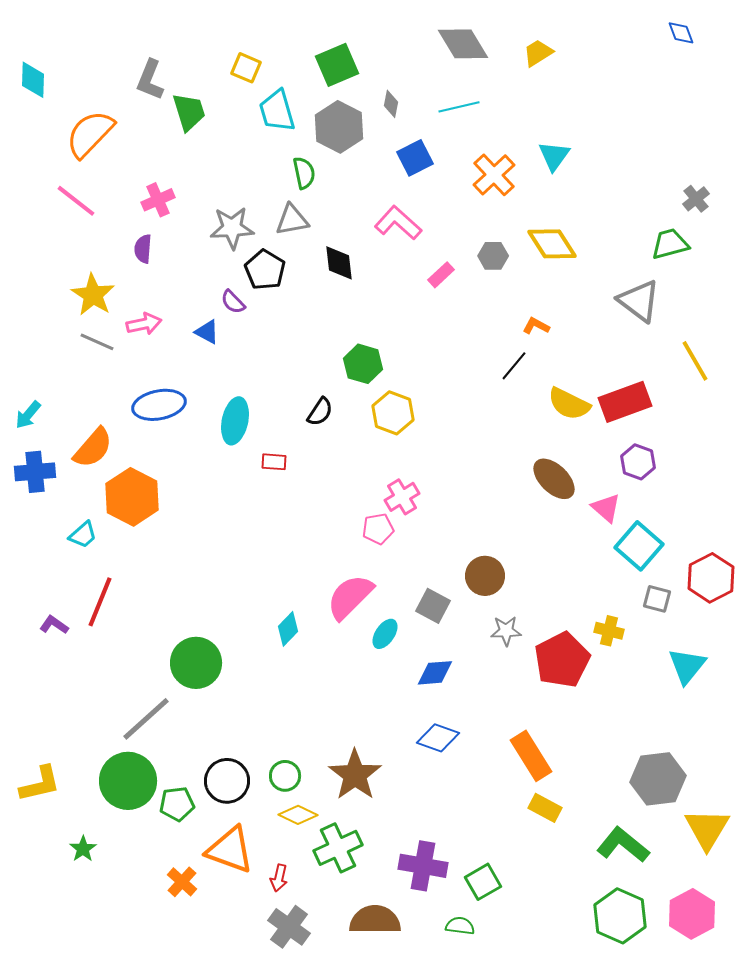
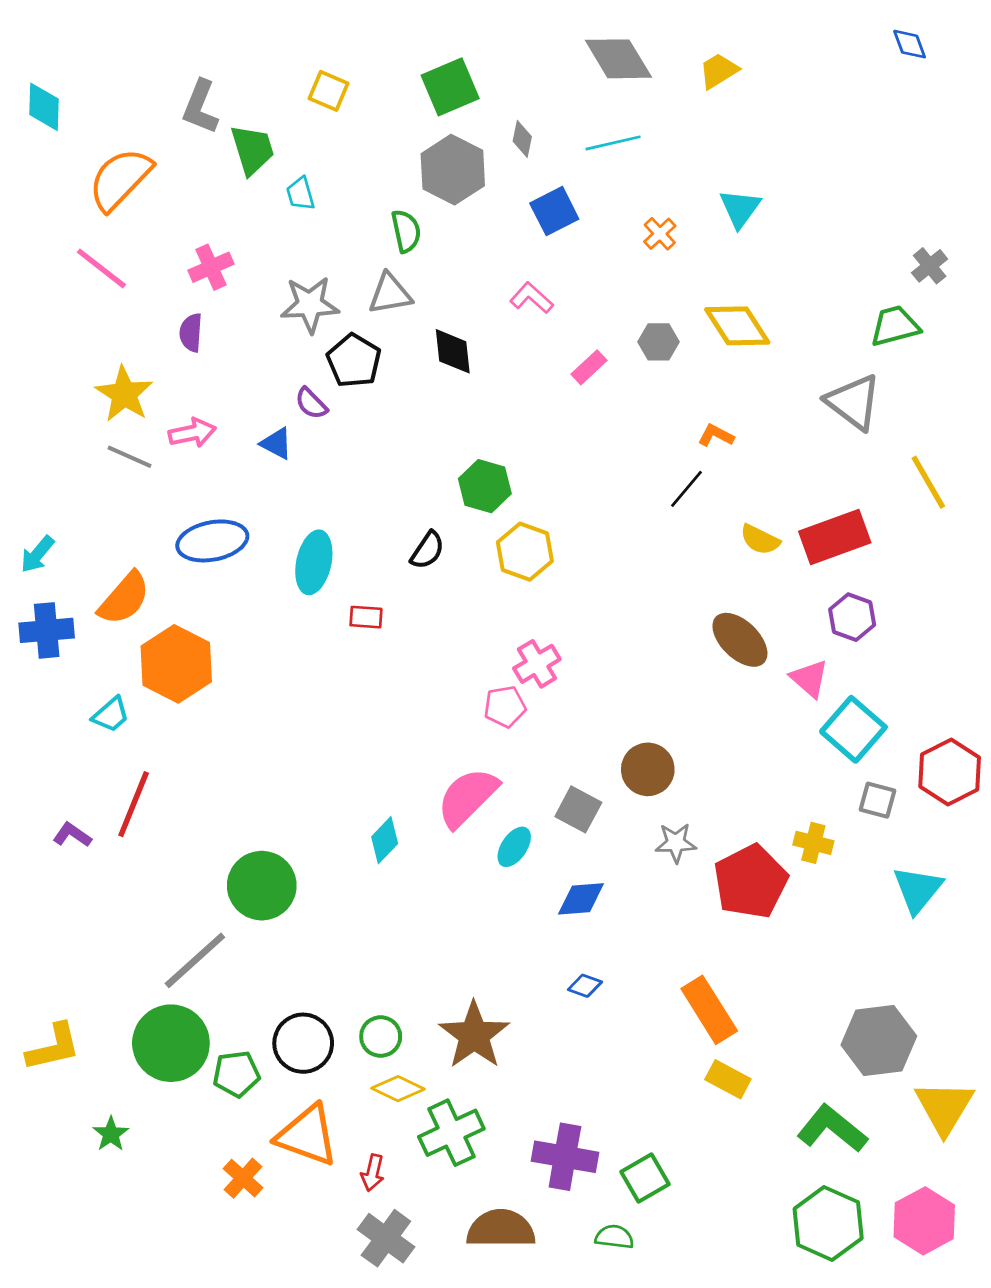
cyan trapezoid: (277, 111) -> (300, 194), moved, size x0.6
orange cross: (494, 175) -> (660, 234), size x0.6
pink L-shape: (398, 223) -> (532, 298), size x0.7
yellow semicircle: (569, 404) -> (760, 540), size x0.7
blue diamond: (438, 738) -> (585, 986), size x0.6

